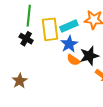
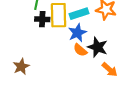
black cross: (26, 39) -> (42, 19), moved, turned -32
black star: (89, 56) -> (98, 47), turned 30

